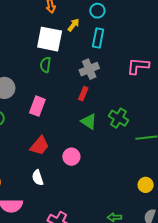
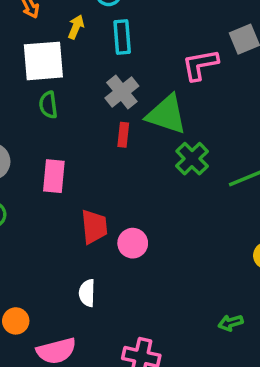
green cross: (118, 118) -> (192, 159), turned 30
green triangle: (89, 121) -> (166, 114), moved, size x1.5
red trapezoid: (40, 146) -> (94, 227), moved, turned -30
white semicircle: (38, 178) -> (87, 293), turned 35

